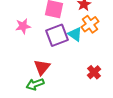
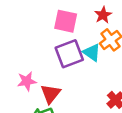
pink star: (23, 26) -> (27, 81), moved

